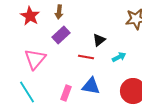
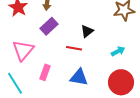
cyan arrow: (119, 57) -> (118, 51), moved
pink rectangle: (66, 93) -> (45, 72), moved

